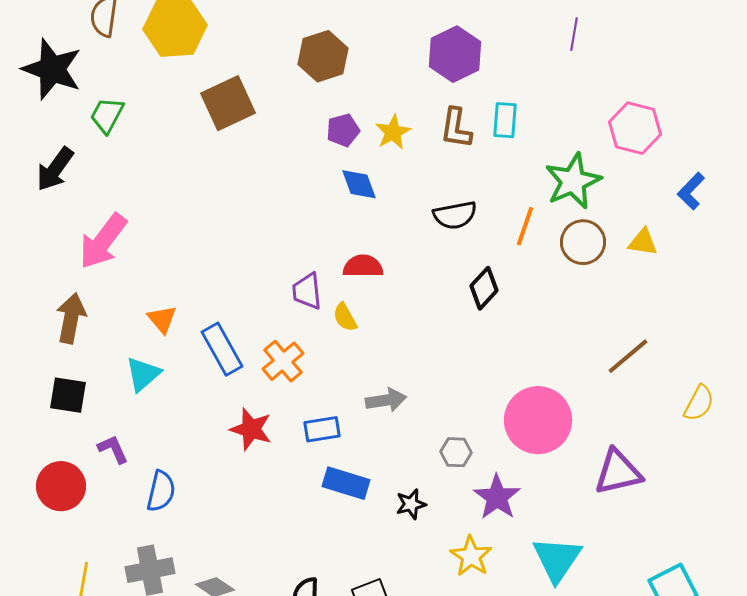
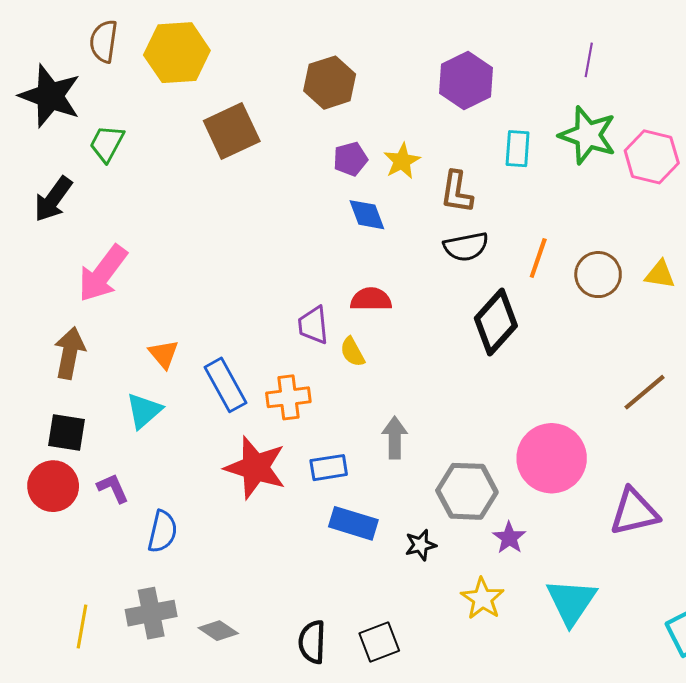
brown L-shape: (456, 128) -> (457, 192), moved
green star: (573, 181) -> (588, 135), moved, turned -30
black diamond: (484, 288) -> (496, 322), size x1.5
orange cross: (283, 361) -> (288, 397), turned 33
gray arrow: (386, 400) -> (395, 438), turned -81
red star: (251, 429) -> (255, 468), size x1.4
gray hexagon: (456, 452) -> (467, 491), size x1.8
red circle: (61, 486) -> (53, 486), moved
purple star: (497, 497) -> (509, 538), size x0.7

